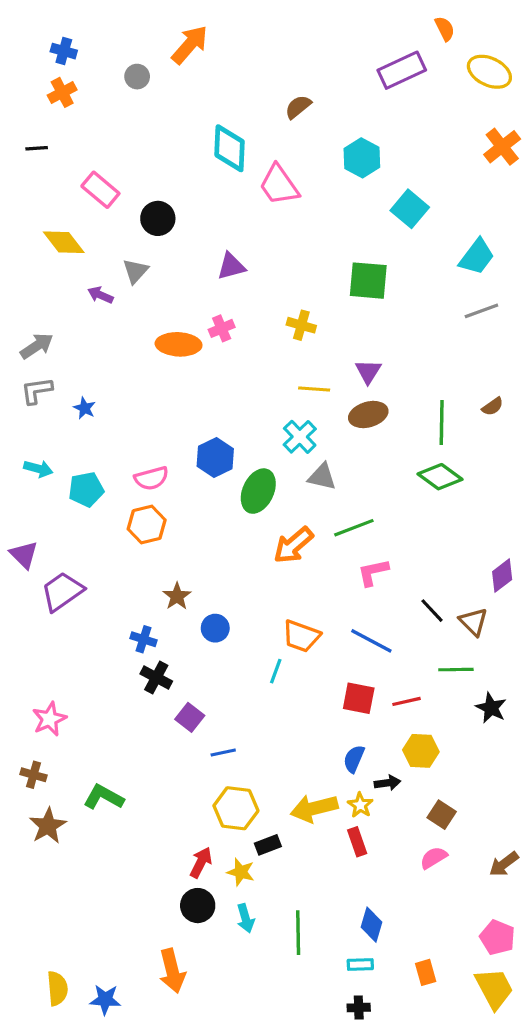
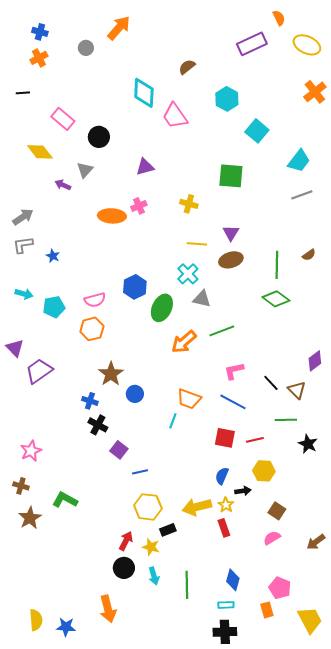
pink L-shape: (373, 572) -> (234, 371), moved
brown star: (177, 596) -> (111, 374), size x1.4
pink pentagon: (497, 937) -> (280, 588), moved
black cross: (359, 1008) -> (225, 632), size x1.6

